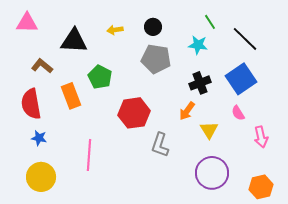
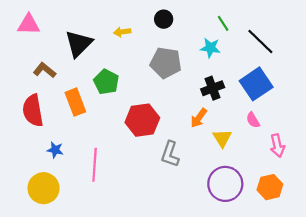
black circle: (153, 27) -> (164, 19), moved
black triangle: (74, 41) -> (79, 44), turned -48
blue star: (39, 138) -> (55, 150), moved
orange hexagon: (261, 187) -> (270, 187), moved

